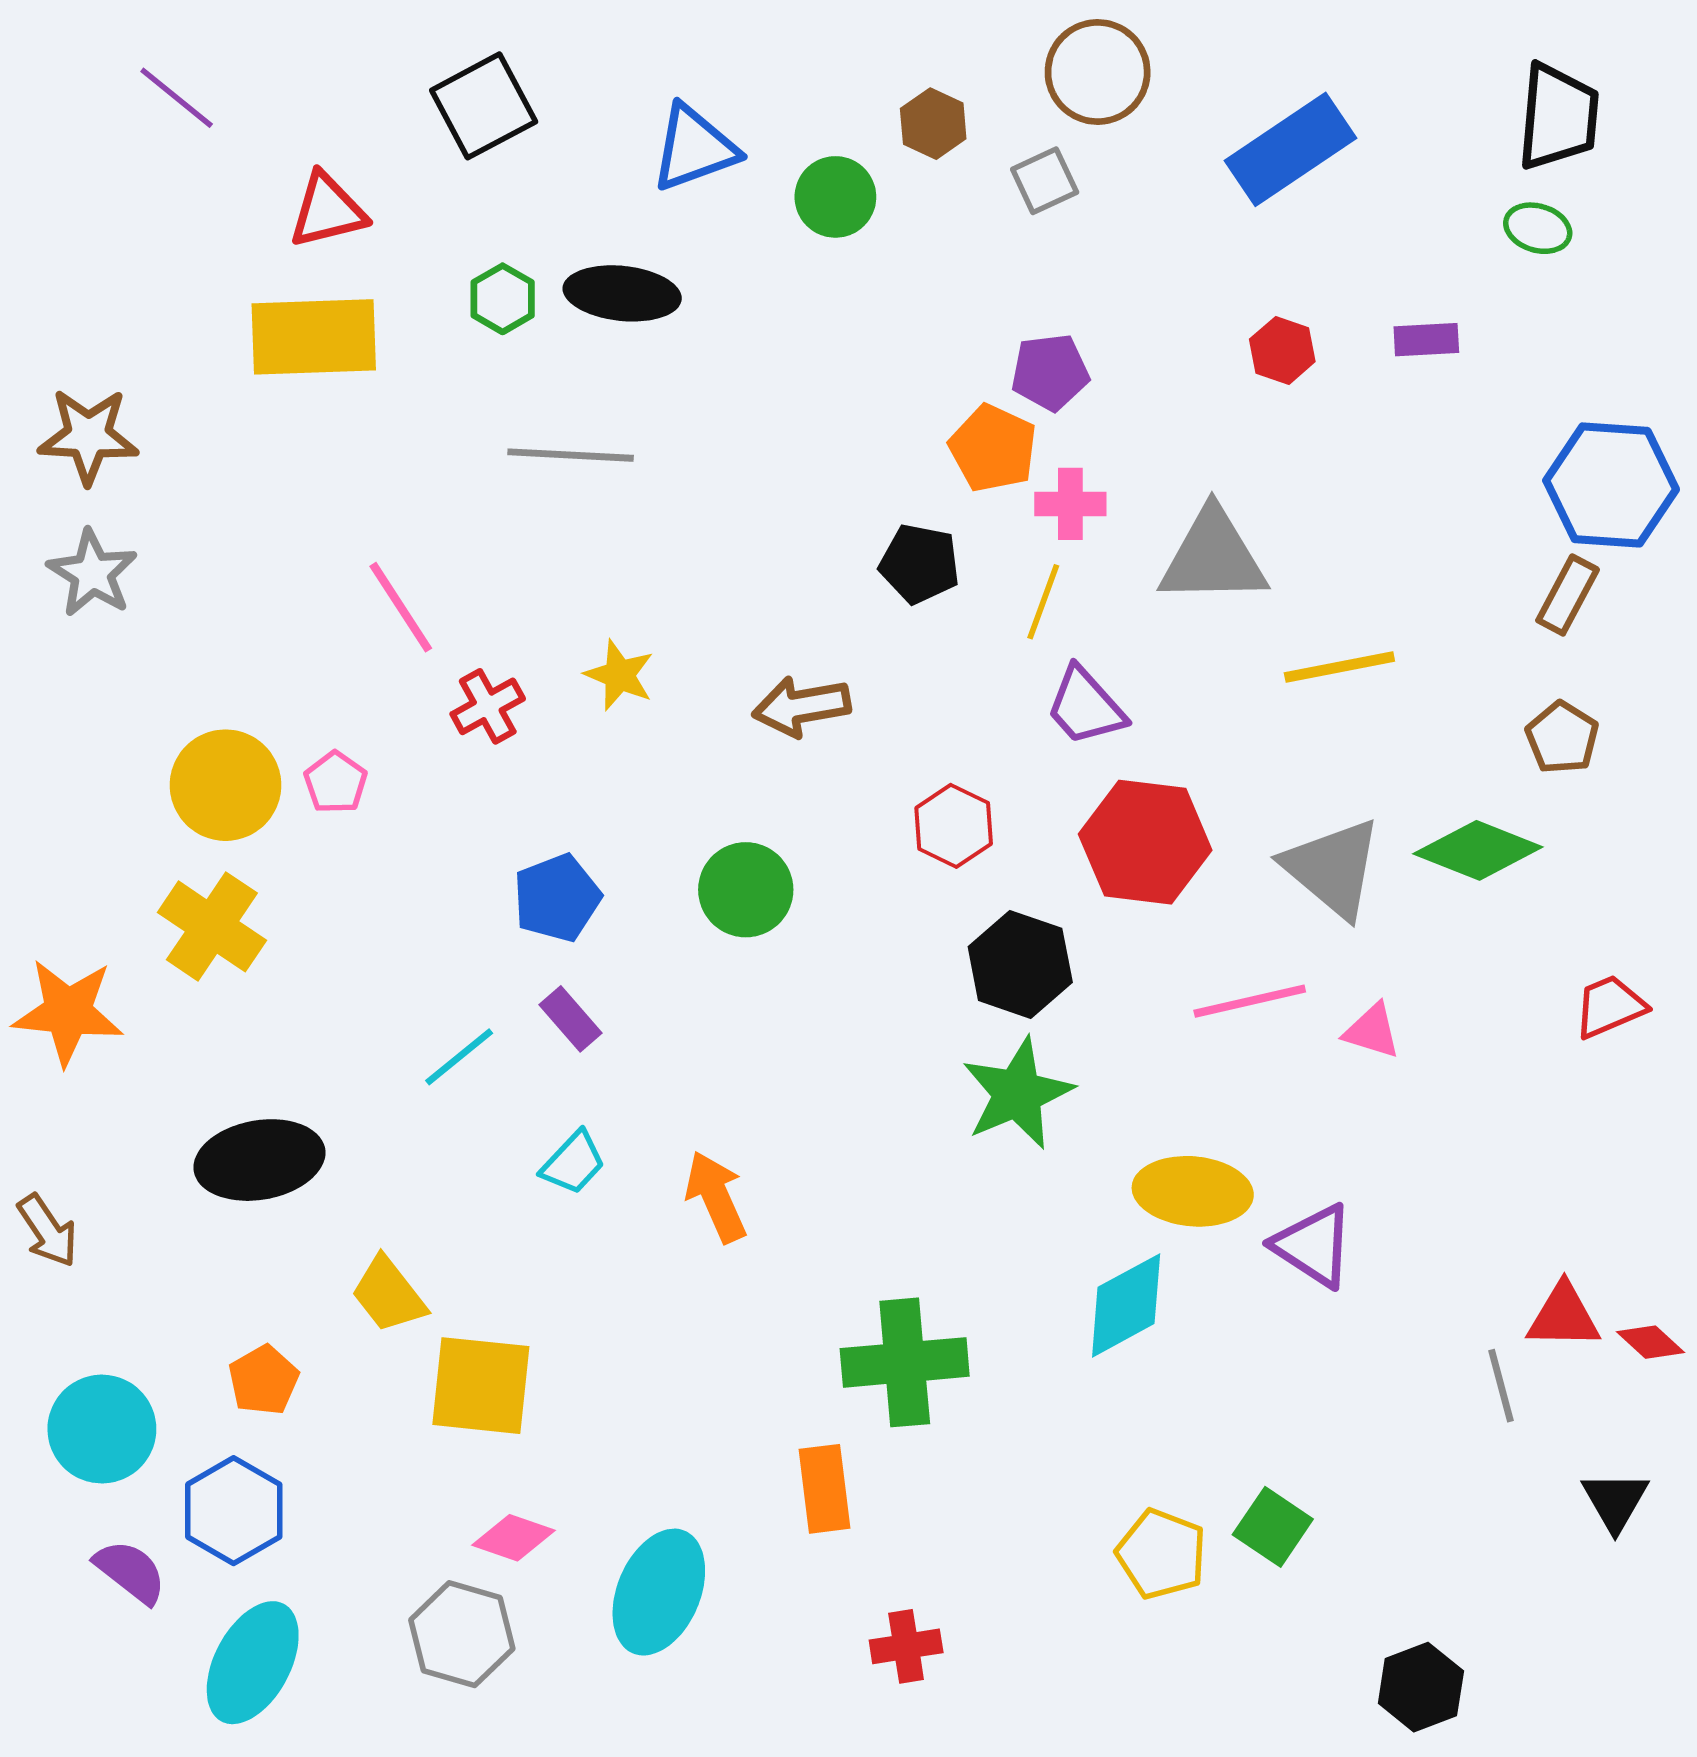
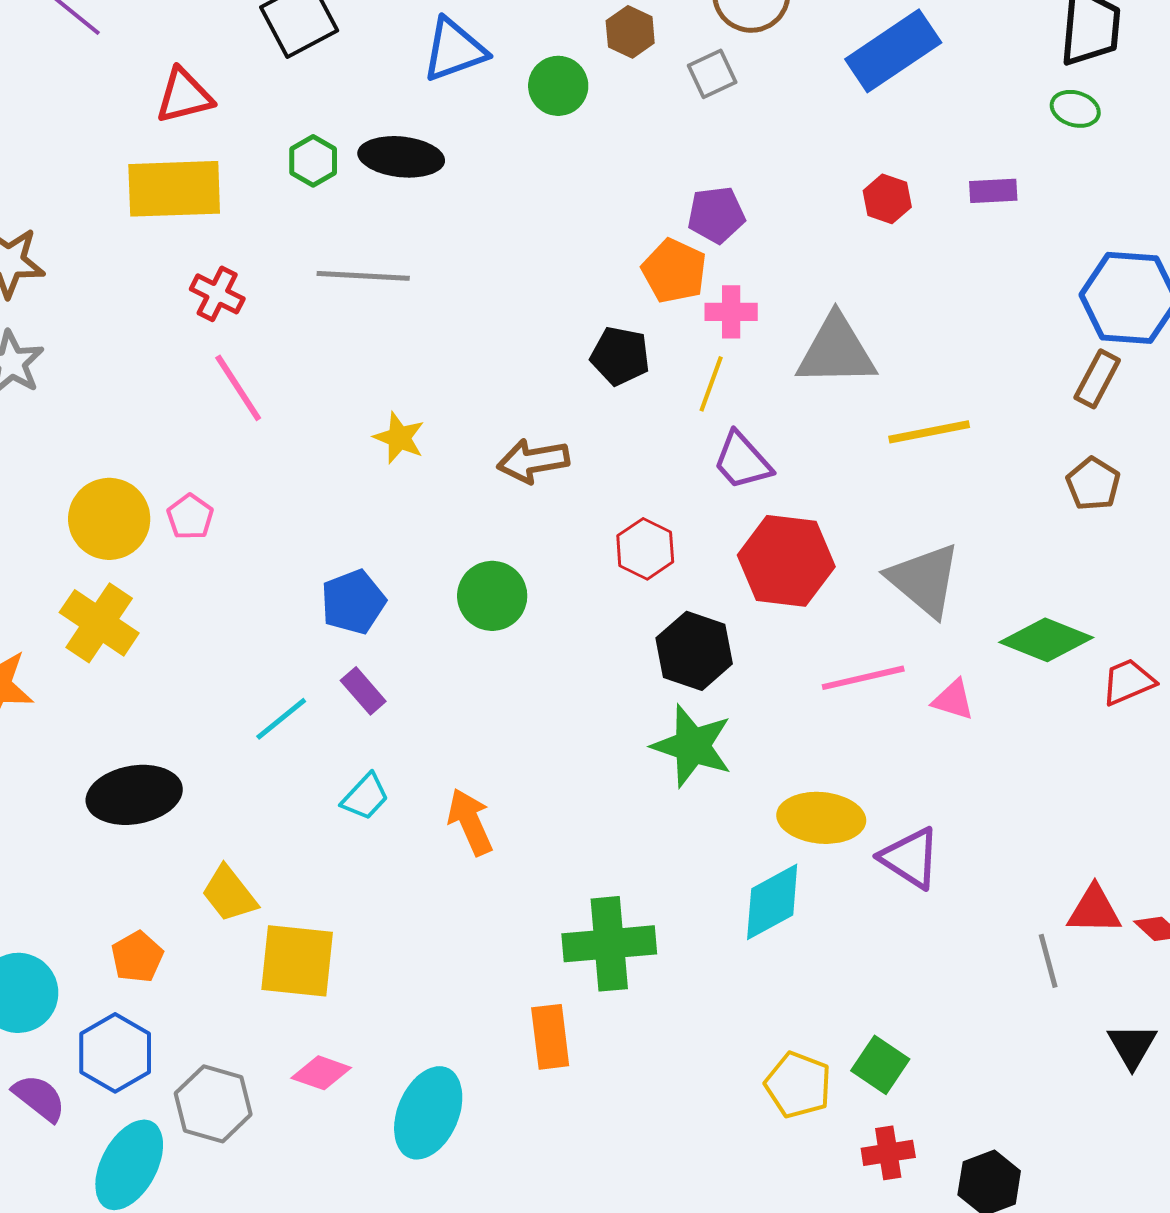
red cross: (488, 706) -> (217, 294), moved, turned -34
green diamond: (1478, 850) -> (1046, 640), moved
green star: (1017, 1094) -> (692, 746), turned -30
gray hexagon: (462, 1634) -> (213, 1104), moved
red cross: (906, 1646) -> (888, 1153), moved

